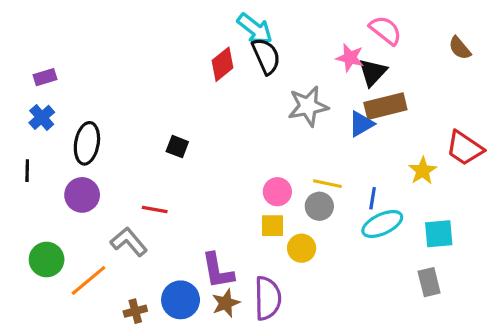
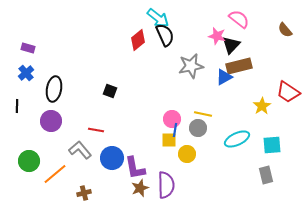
purple rectangle: (45, 77) -> (28, 48), turned 32
blue line: (373, 198) -> (175, 130), moved
blue circle: (181, 300) -> (112, 158), moved

